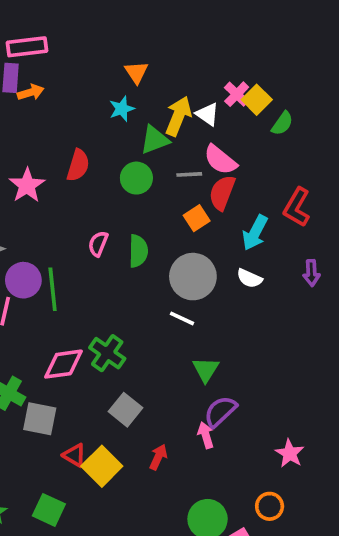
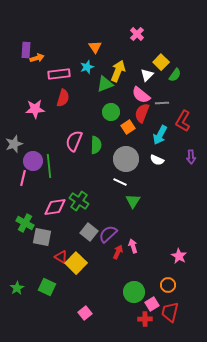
pink rectangle: (27, 47) -> (59, 74), moved
pink cross: (237, 94) -> (137, 34), moved
white triangle: (208, 114) -> (147, 75), moved, turned 40
gray line: (189, 174) -> (162, 103), moved
green circle: (136, 178) -> (111, 112), moved
pink star: (27, 185) -> (35, 109), turned 30
pink semicircle: (98, 244) -> (74, 141), size x1.5
green triangle: (206, 370) -> (133, 201), moved
purple semicircle: (220, 411) -> (108, 234), moved
red arrow: (158, 457) -> (118, 252), moved

